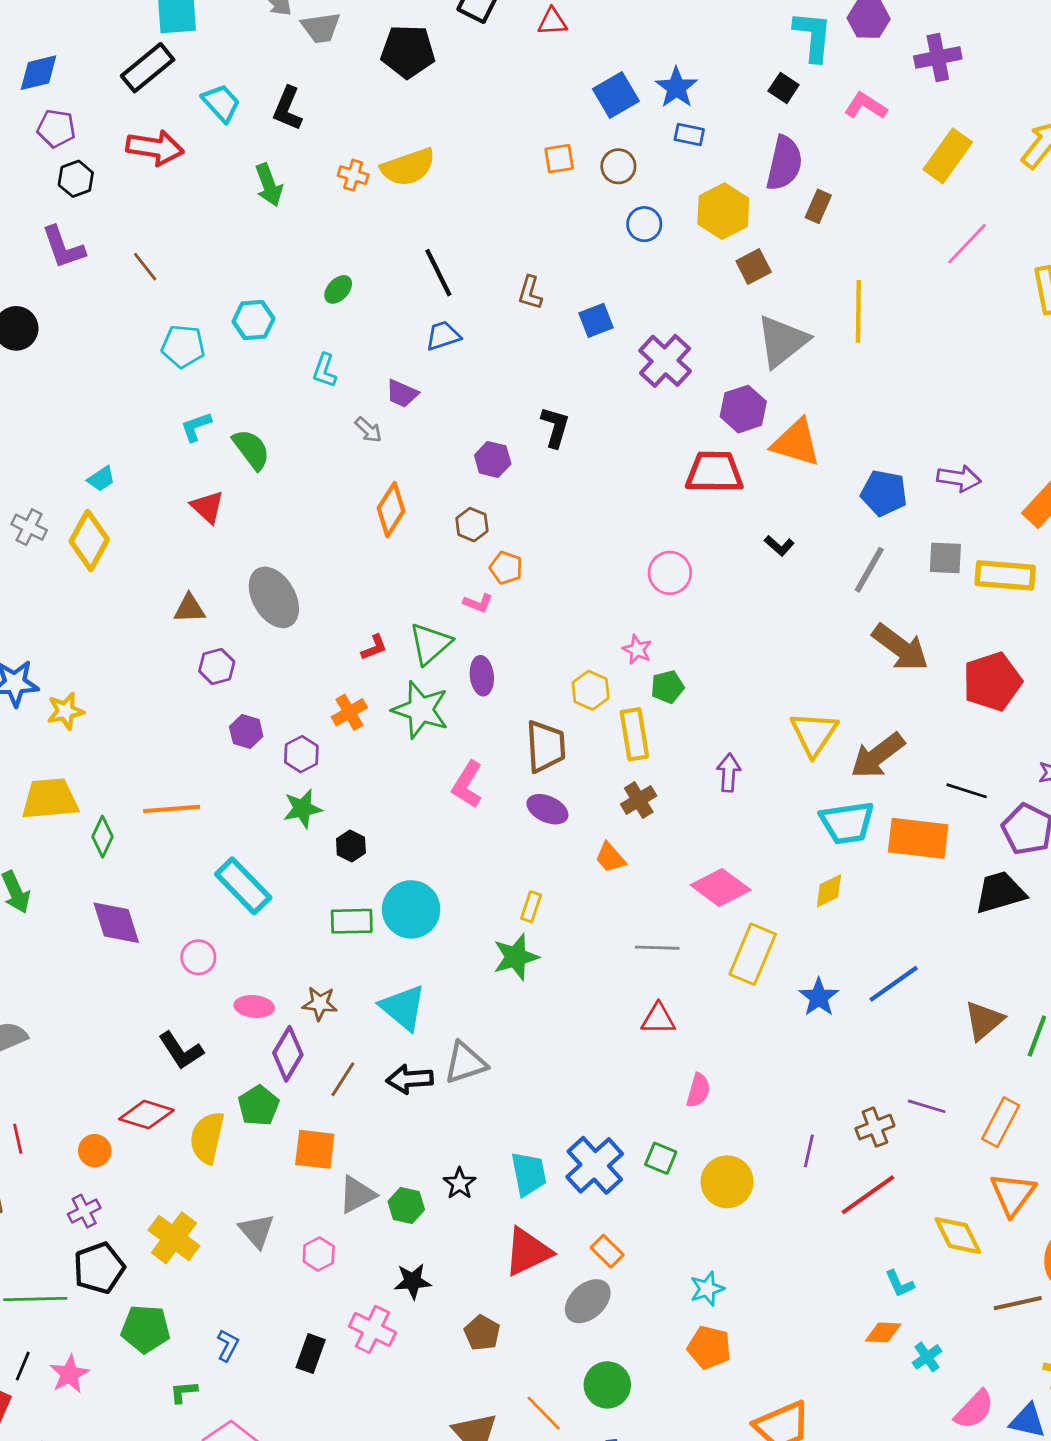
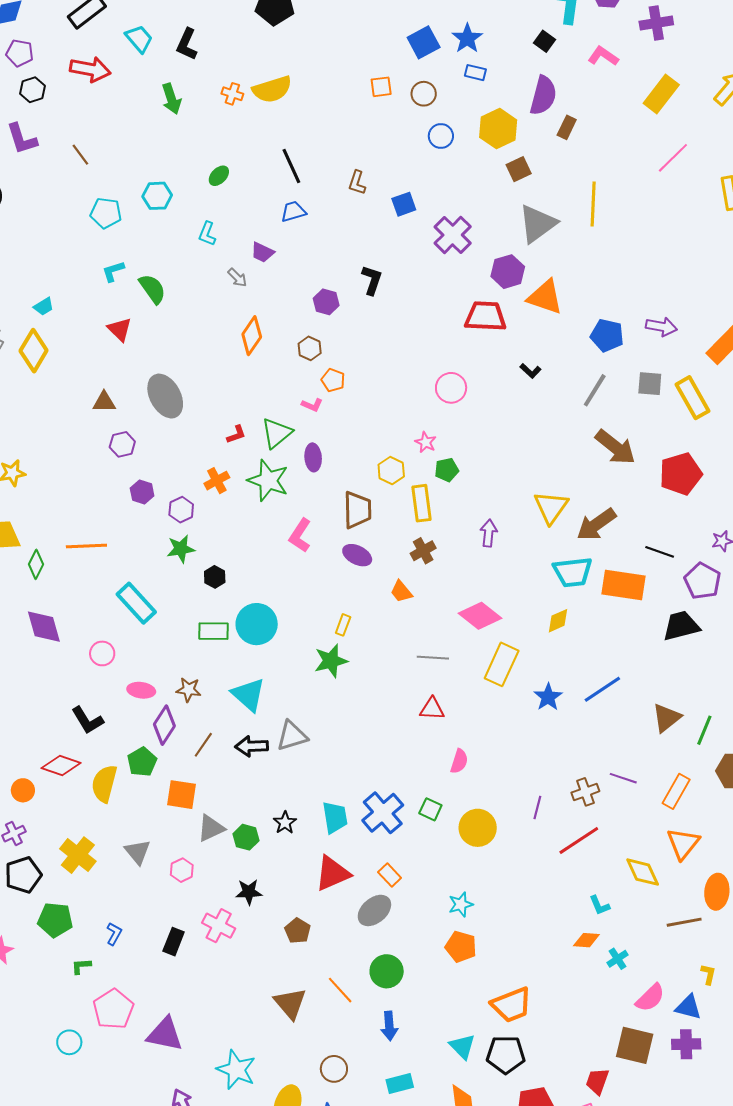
yellow rectangle: (1005, 575) -> (692, 398), turned 54

